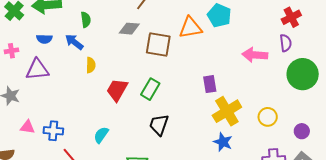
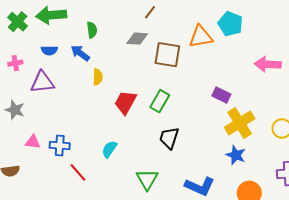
purple rectangle: (210, 84) -> (221, 95), turned -54

